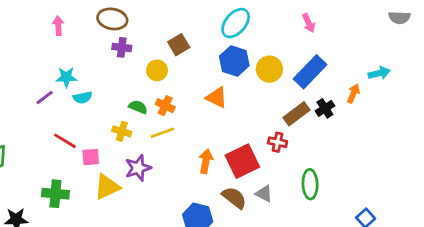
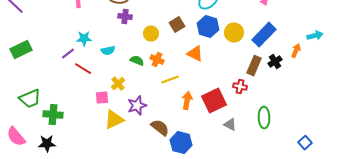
brown square: (179, 45) -> (177, 25), moved
cyan semicircle: (83, 98) -> (108, 51), moved
brown rectangle: (297, 114) -> (254, 66), turned -30
yellow cross: (122, 131) -> (118, 84), moved, turned 32
yellow line: (162, 133) -> (170, 80), moved
red line: (65, 141) -> (83, 69), moved
green cross: (55, 194) -> (53, 115), moved
brown semicircle: (234, 198) -> (160, 128), moved

